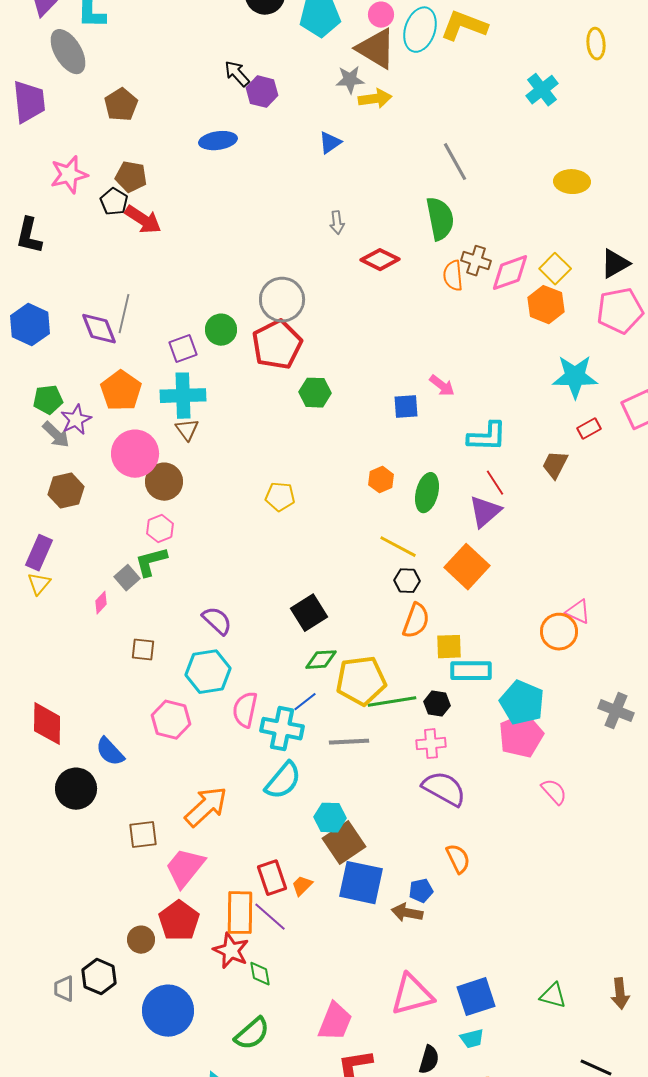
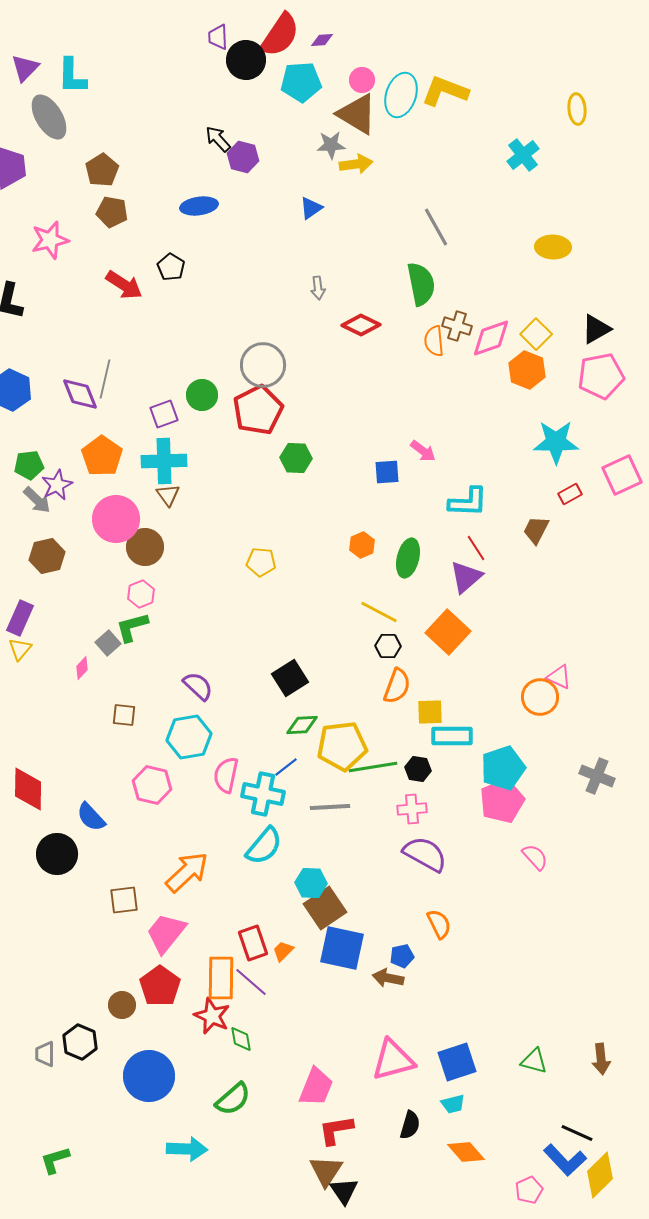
brown pentagon: (131, 177) -> (112, 212), moved
black pentagon: (114, 202) -> (171, 267), moved
cyan pentagon: (522, 703) -> (503, 768), turned 30

